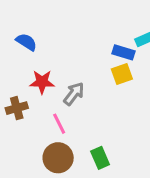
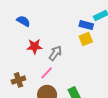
brown cross: (17, 108) -> (18, 80), moved
pink line: (59, 124) -> (47, 73), turned 72

